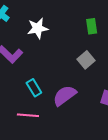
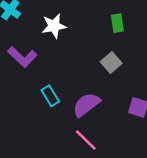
pink line: (28, 115) -> (86, 140), moved, turned 40

